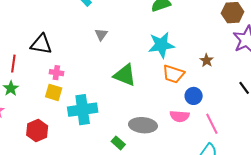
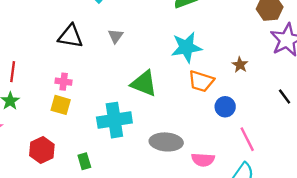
black triangle: (41, 44) -> (70, 36), moved
cyan cross: (83, 110) -> (114, 120), moved
pink semicircle: (180, 116) -> (203, 160), moved
green rectangle: (118, 143) -> (84, 161), moved, turned 32

